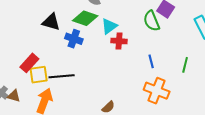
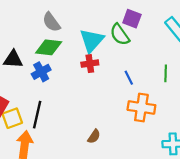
cyan triangle: (109, 26) -> (92, 41), moved, size x1.4
blue cross: (74, 39) -> (41, 72), turned -36
black line: (62, 76) -> (37, 115), turned -60

